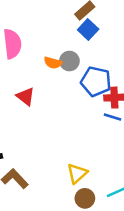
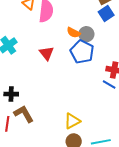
blue pentagon: (96, 81) -> (82, 52), moved

